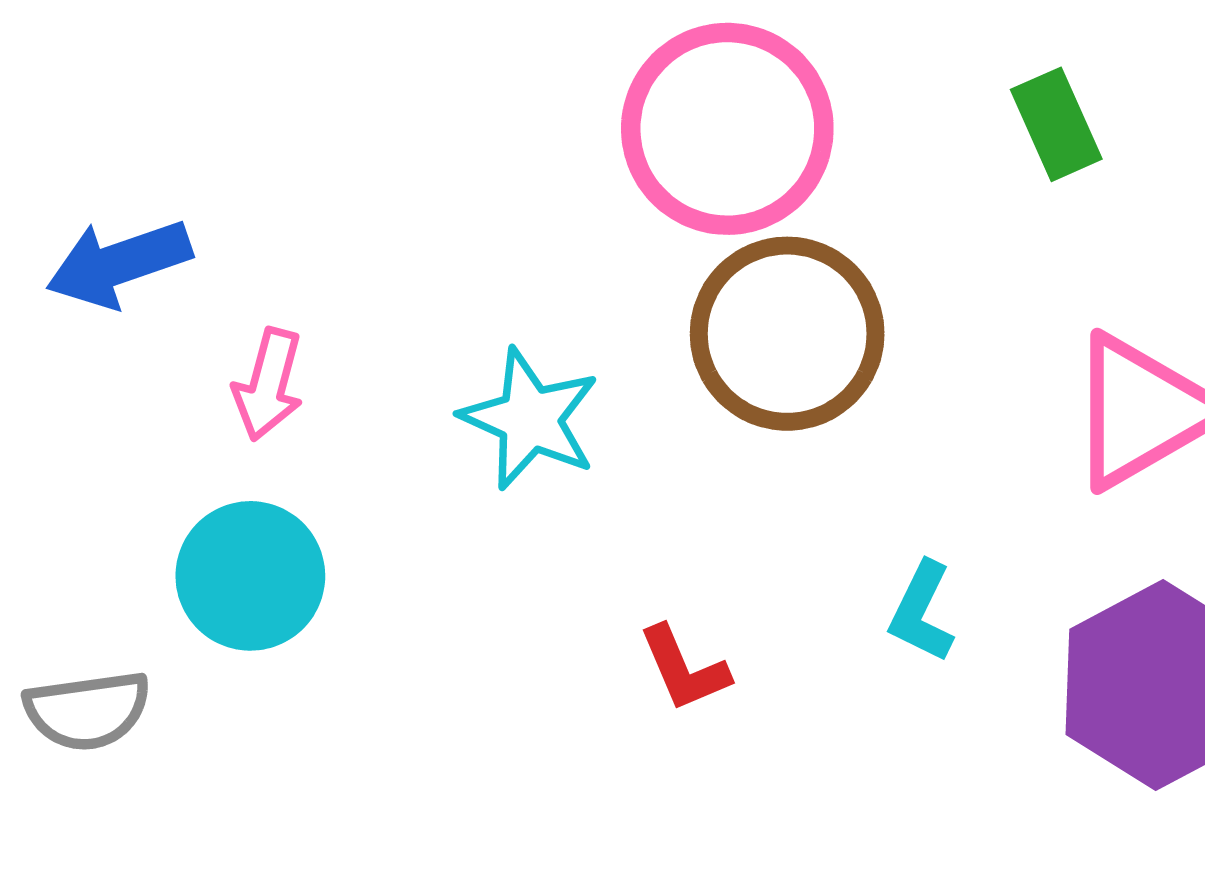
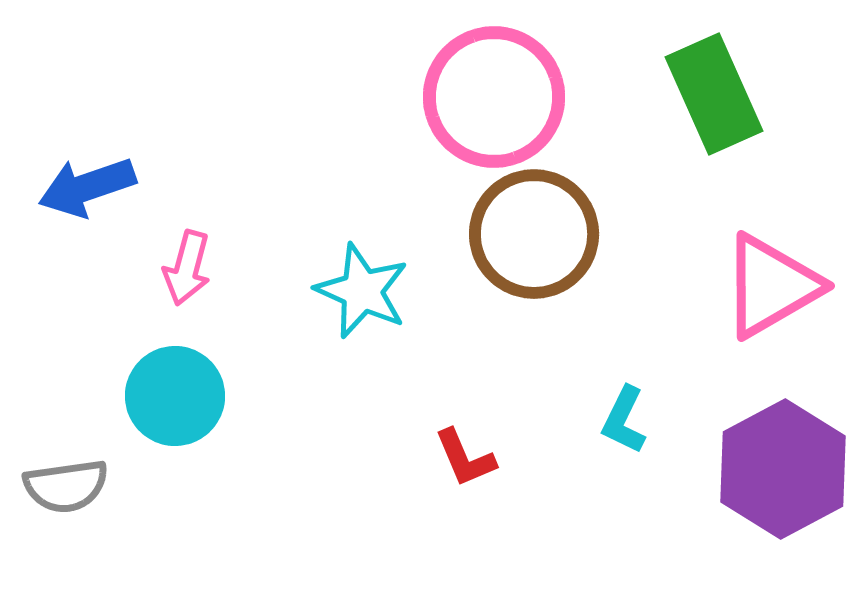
green rectangle: (1056, 124) -> (714, 94), size x1.6

